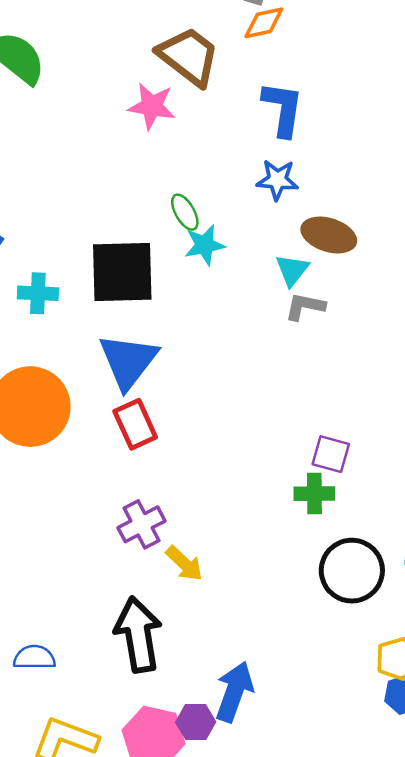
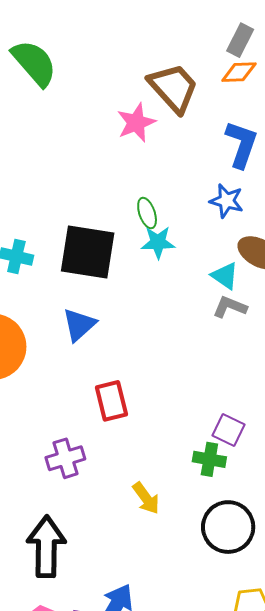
pink star: (152, 106) -> (136, 123), turned 30
cyan triangle: (292, 270) -> (225, 276), turned -44
blue triangle: (128, 361) -> (79, 325), size x0.7
red rectangle: (135, 424) -> (111, 401), moved
yellow arrow: (184, 564) -> (146, 498), moved

